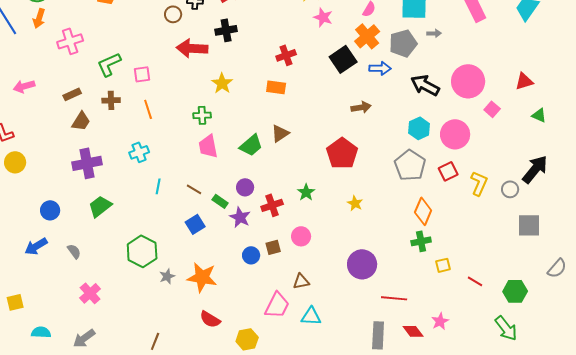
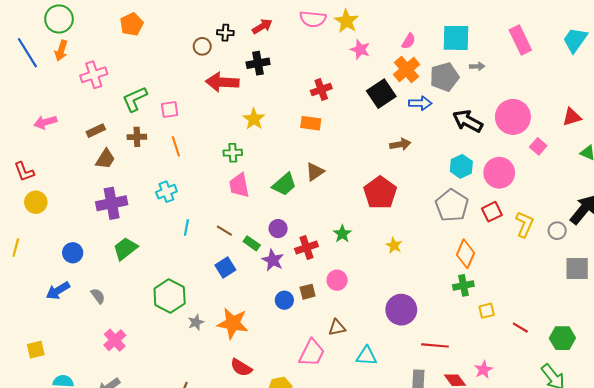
cyan triangle: (311, 316) -> (367, 356), moved

